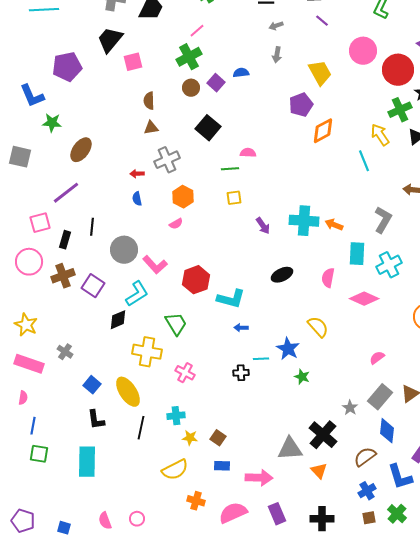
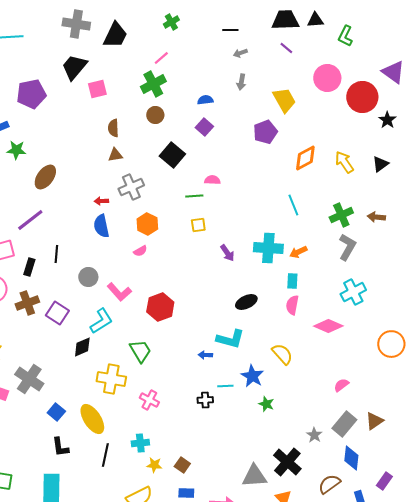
purple square: (216, 83) -> (204, 127), moved
green cross: (400, 110) -> (341, 215), moved
orange diamond: (323, 131) -> (305, 158), moved
cyan line: (364, 161) -> (293, 205), moved
blue semicircle: (137, 199) -> (101, 226), size x1.6
orange arrow: (334, 225) -> (298, 252), turned -48
gray circle: (124, 250) -> (88, 277), size x0.7
cyan rectangle: (357, 254) -> (292, 281), moved, size x0.7
cyan L-shape: (231, 299) -> (230, 339), moved
gray cross: (65, 352) -> (29, 379), size x1.8

